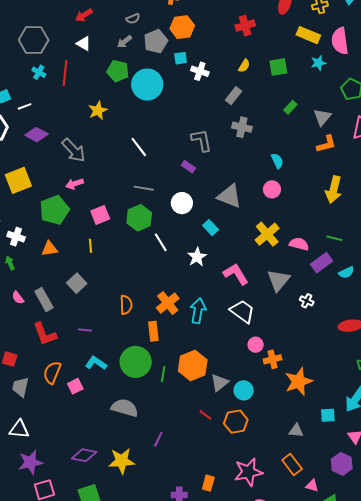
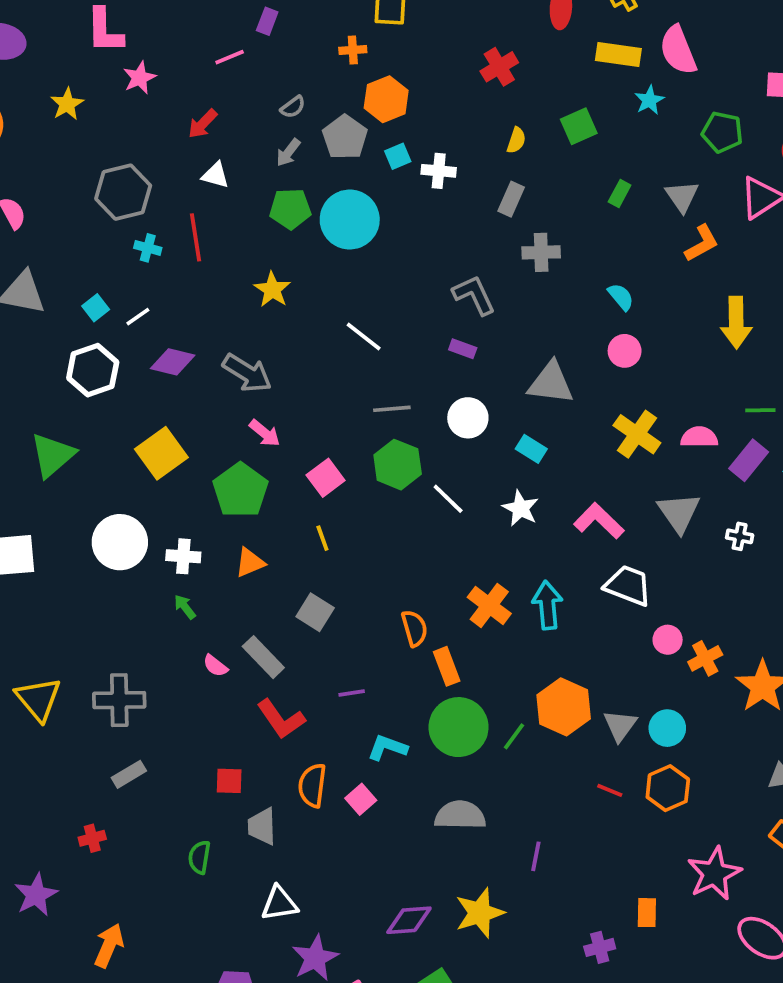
pink arrow: (75, 184) -> (265, 433), turned -108
orange rectangle: (153, 331) -> (447, 666), moved
green line: (163, 374) -> (514, 736), turned 42

